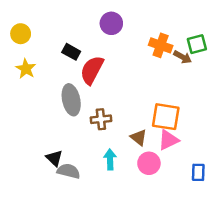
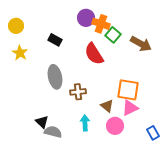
green square: (197, 44) -> (113, 35), moved, turned -35
orange cross: (161, 45) -> (101, 24), moved
brown arrow: (183, 57) -> (141, 44), size x1.5
red semicircle: (92, 70) -> (94, 54), moved, turned -60
blue rectangle: (198, 172) -> (153, 133), turned -32

